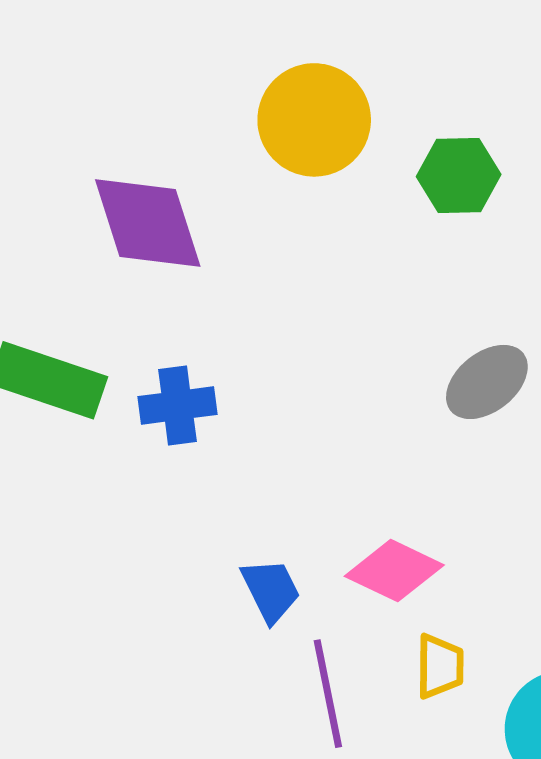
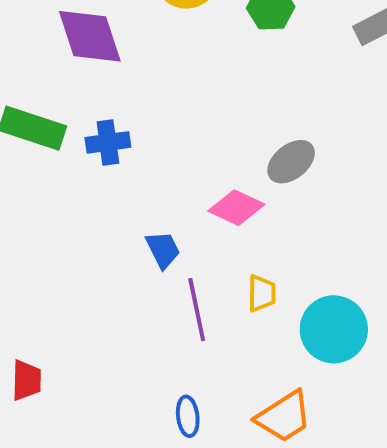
gray ellipse: (487, 382) -> (291, 162), moved
pink diamond: (394, 571) -> (236, 208), moved

